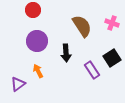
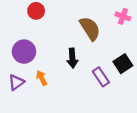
pink cross: (112, 23) -> (123, 16), moved
purple circle: (37, 41) -> (24, 52), moved
purple triangle: (18, 84) -> (16, 82), moved

